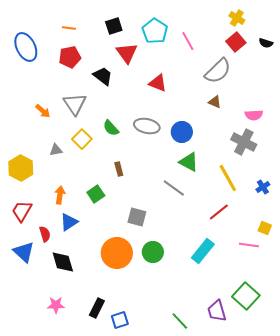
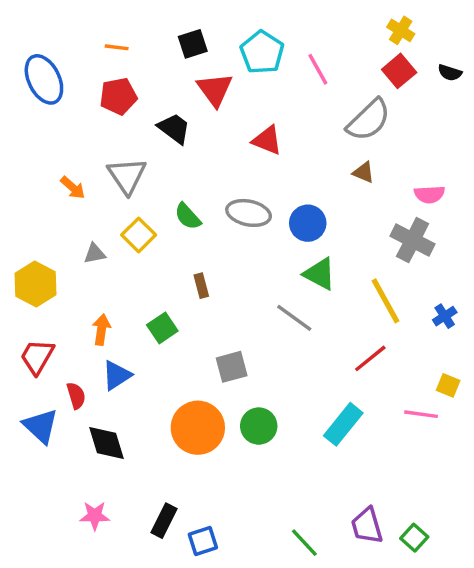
gray square: (137, 217) -> (232, 367), turned -30
green square: (246, 296) -> (414, 538), moved, size x0.6

